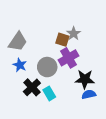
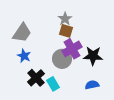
gray star: (74, 34) -> (65, 19), moved
gray circle: (47, 67) -> (62, 59), moved
black star: (85, 79) -> (93, 56), moved

